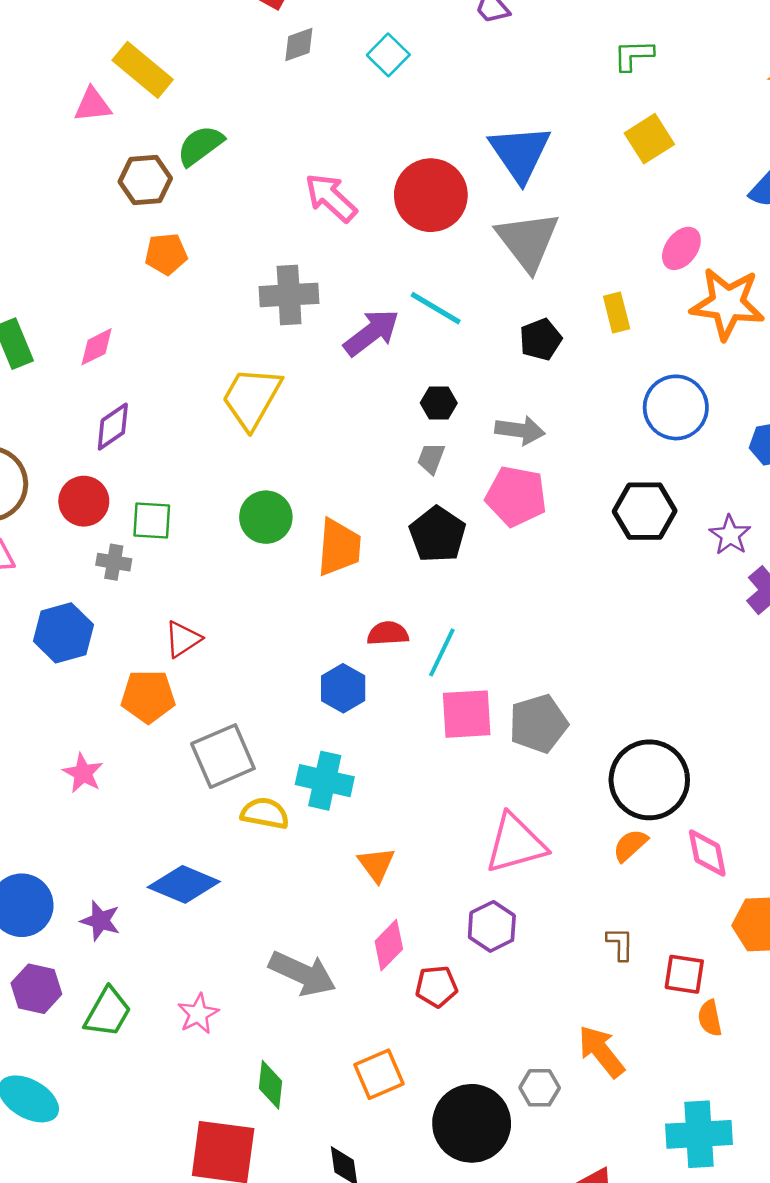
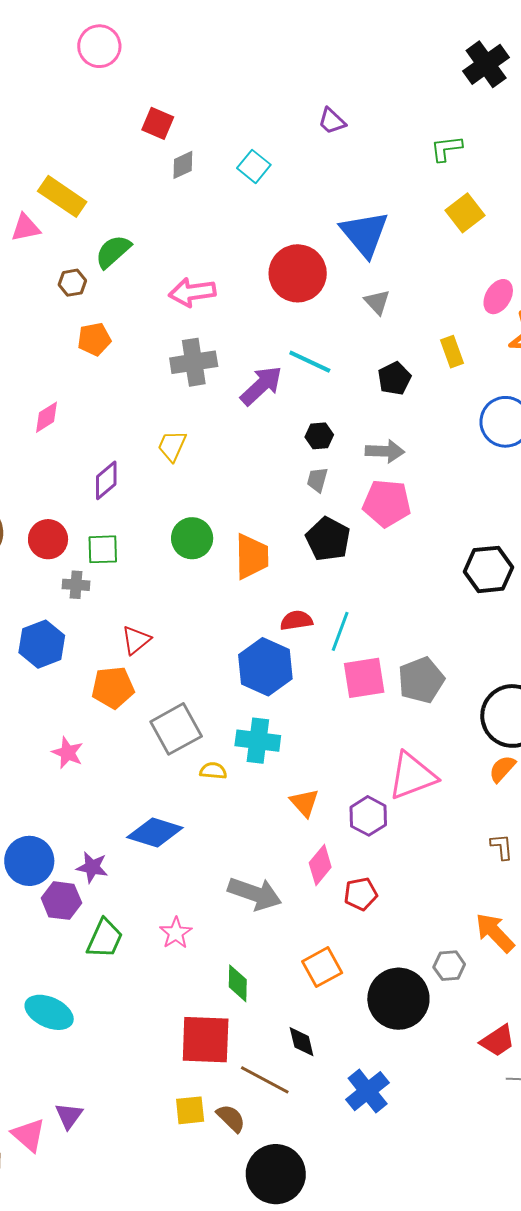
brown hexagon: (145, 180) -> (72, 283), size x0.7
pink arrow: (331, 198) -> (192, 292), moved, turned -45
gray triangle: (528, 241) -> (377, 302), size x0.5
yellow trapezoid: (252, 398) -> (172, 446), size x0.6
purple diamond: (113, 427) -> (106, 480), moved
black hexagon: (645, 511) -> (488, 569), moved
blue hexagon: (343, 688) -> (265, 667), size x1.5
yellow semicircle: (265, 813) -> (213, 771), size x0.7
purple hexagon: (492, 926) -> (368, 816), moved
purple hexagon: (36, 989) -> (61, 901), moved

